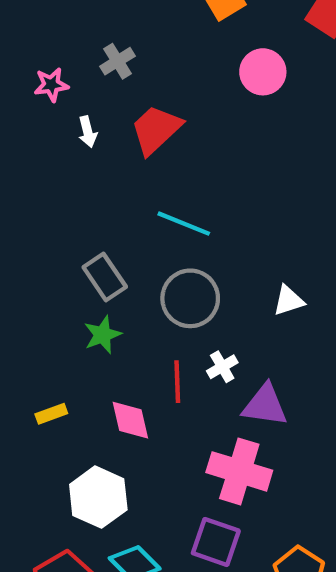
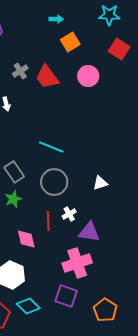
red trapezoid: (156, 130) -> (47, 77), moved, turned -84
pink cross: (239, 471) -> (77, 263), turned -36

